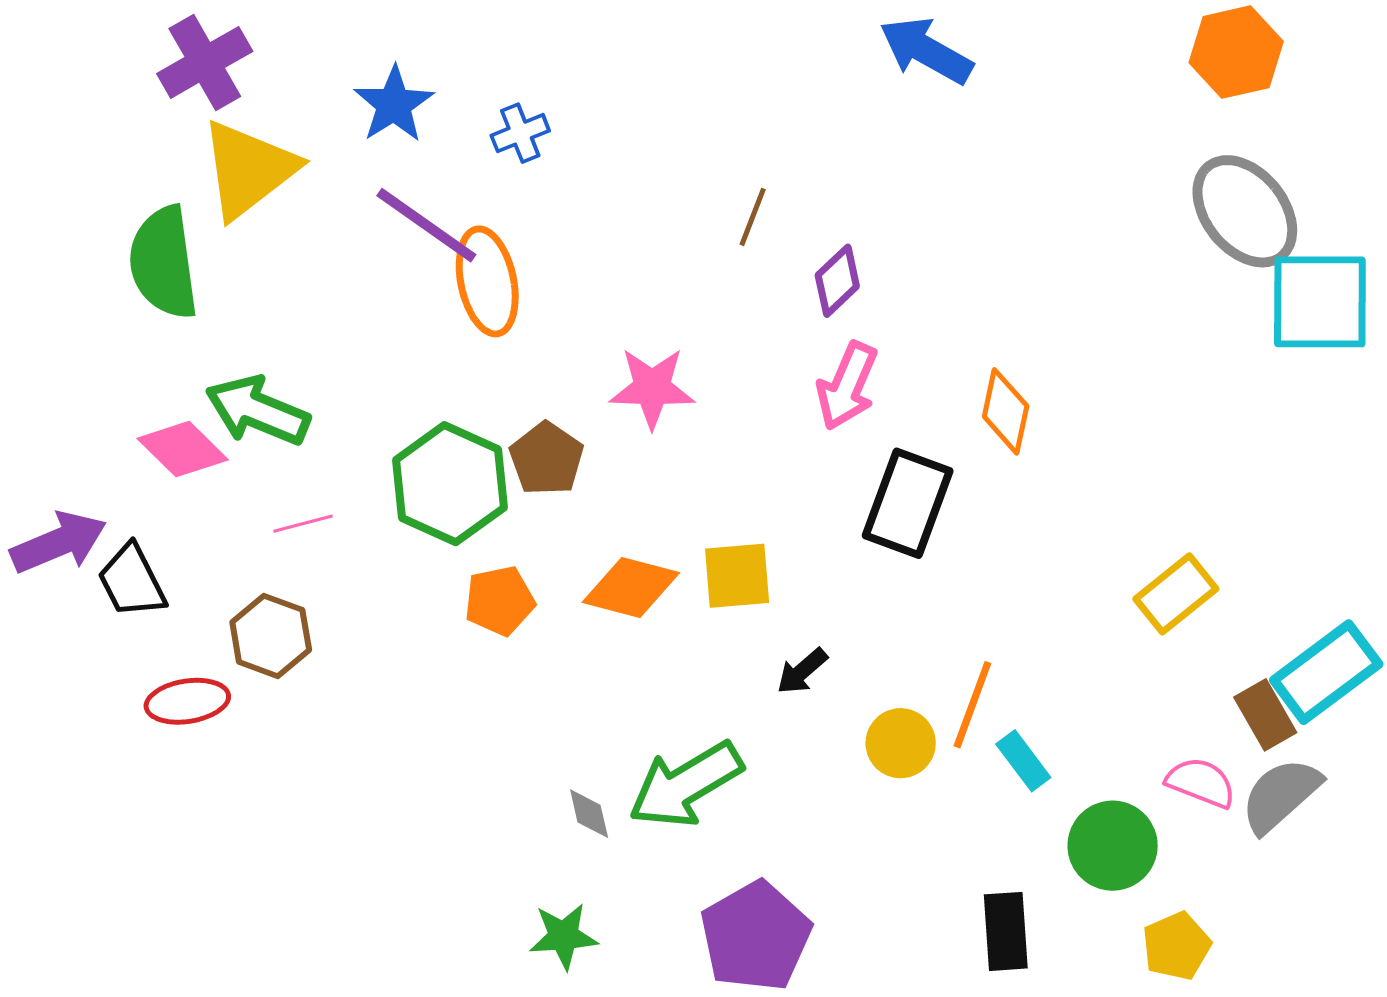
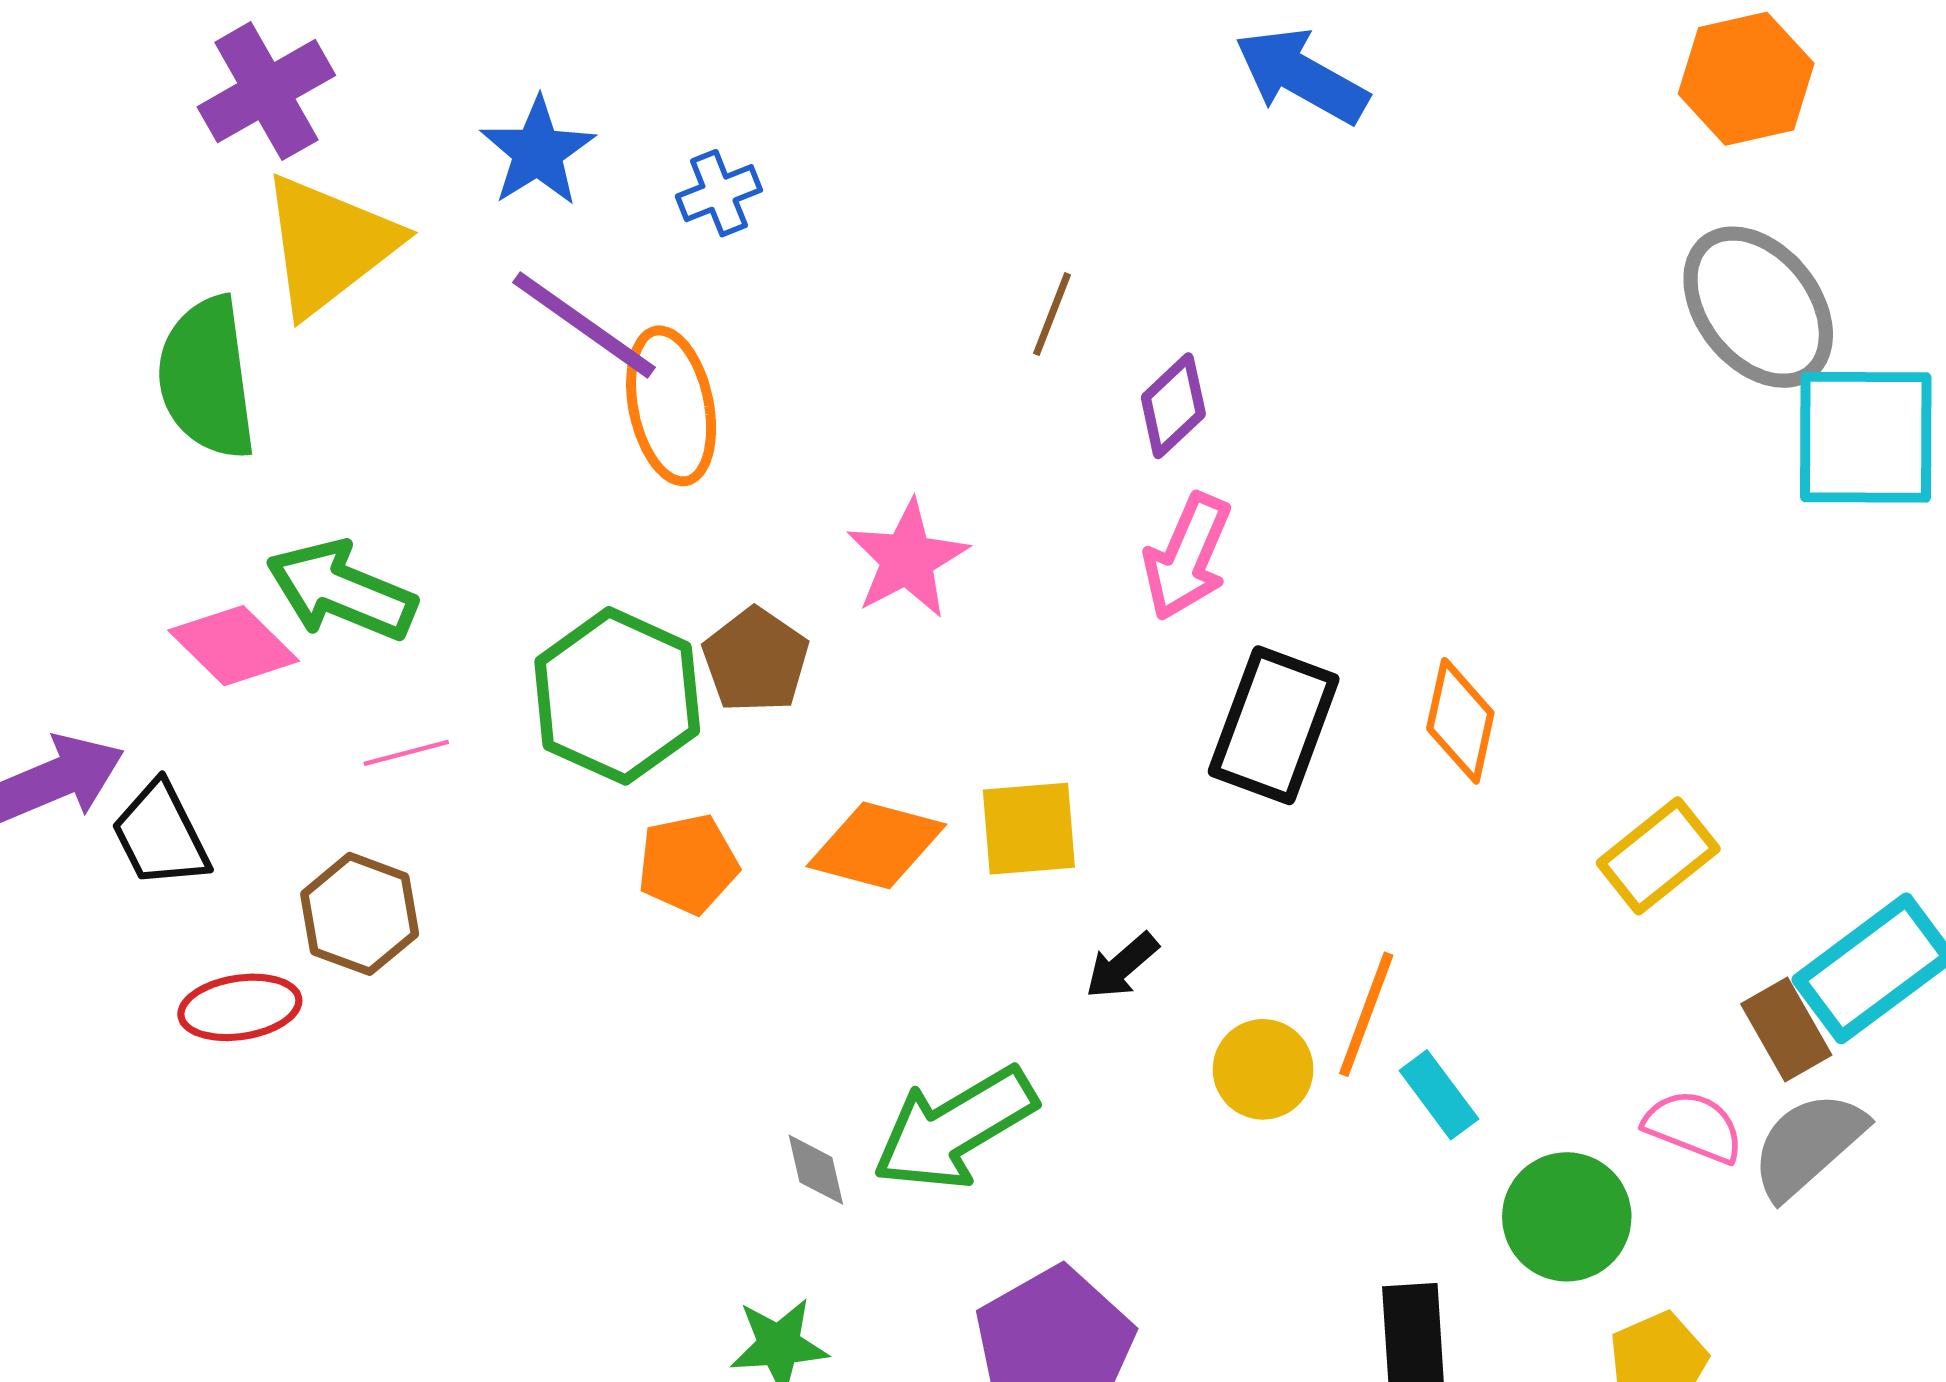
pink star: (652, 388) -> (907, 559), turned -30
orange diamond: (1006, 411) -> (1460, 721), moved

